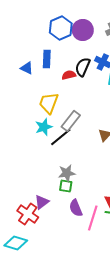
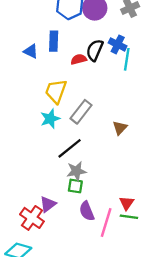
black line: (61, 137) -> (70, 148), moved

